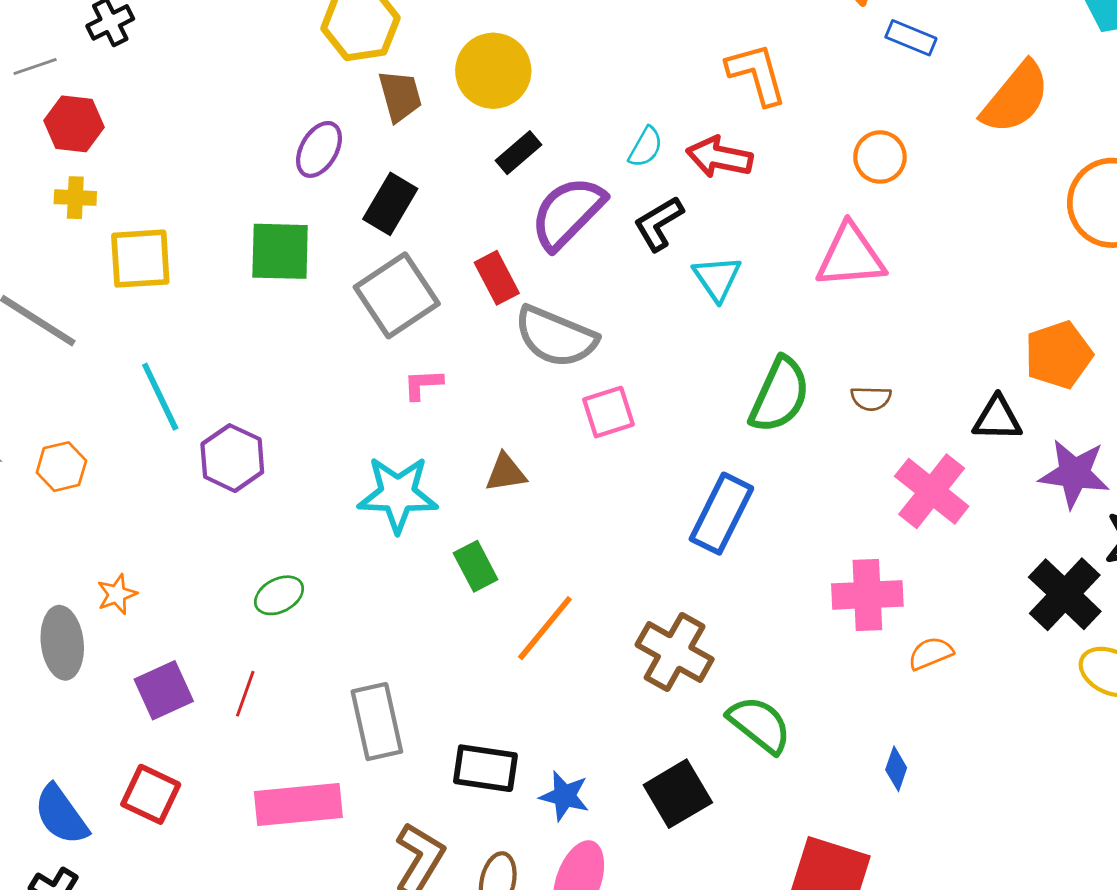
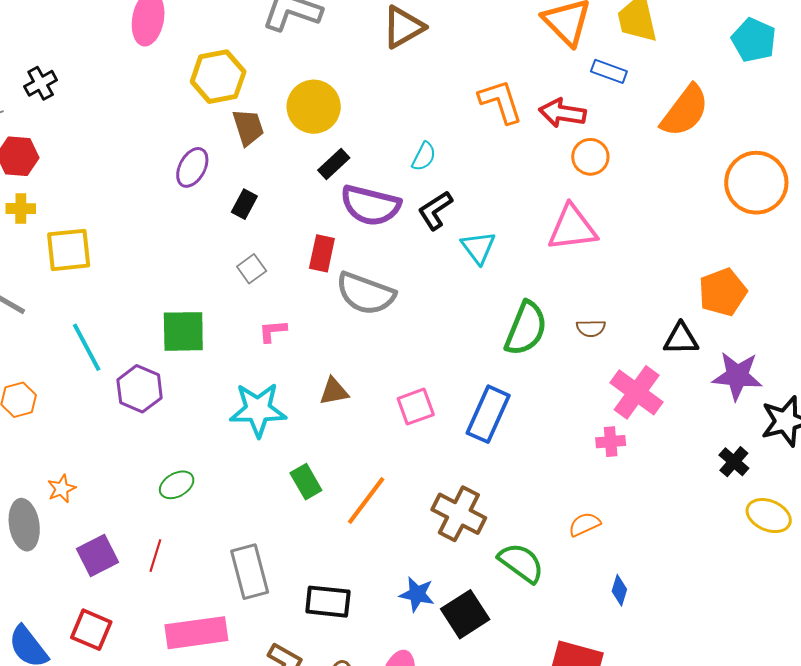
red arrow: (719, 157) -> (562, 113), moved
black rectangle: (390, 204) -> (244, 204), size x0.7
purple semicircle: (568, 213) -> (370, 205), turned -118
green square: (280, 251) -> (183, 331), moved
red rectangle: (497, 278) -> (322, 253), turned 42
gray square: (397, 295) -> (252, 269), size x0.5
pink square: (608, 412) -> (416, 407), moved
green rectangle: (476, 566) -> (306, 482), moved
black cross: (1065, 594) -> (734, 462), size x0.6
pink cross: (867, 595) -> (611, 442), moved, size x0.6
orange semicircle: (931, 653) -> (584, 524), moved
blue star: (564, 796) -> (417, 594), moved

